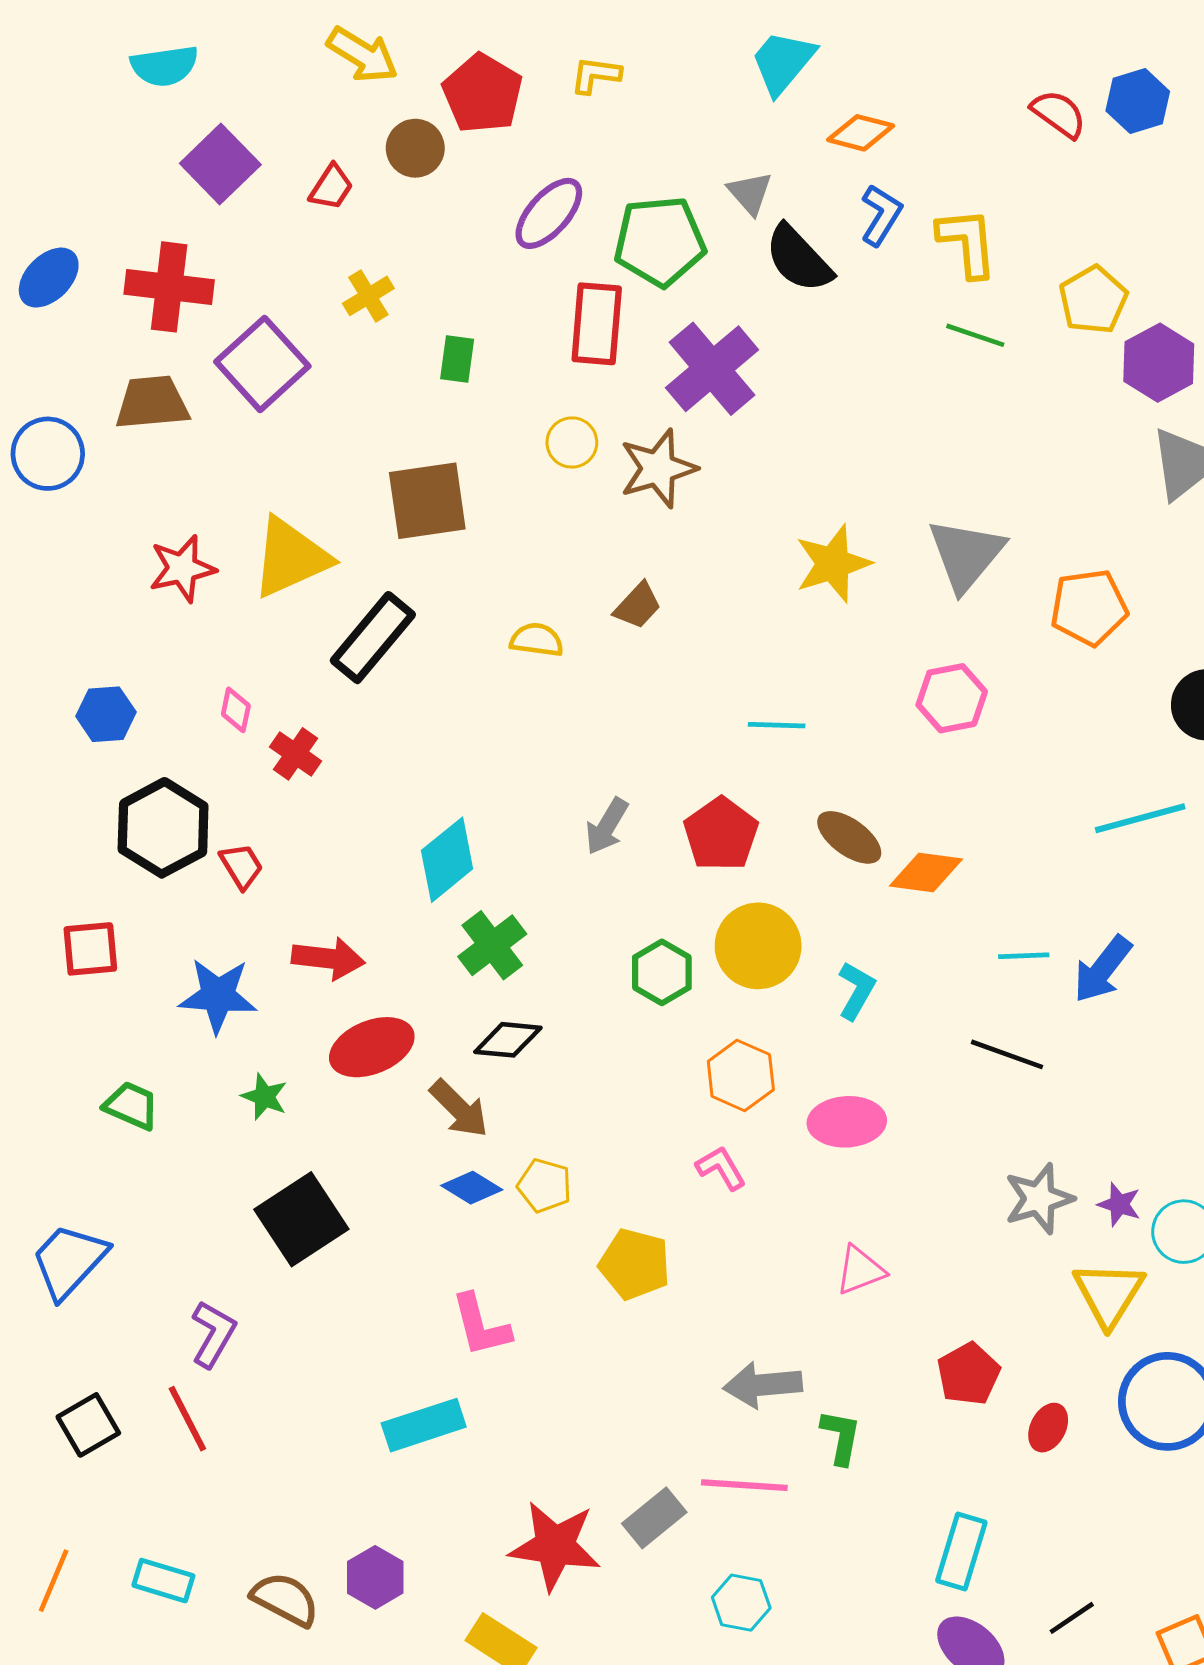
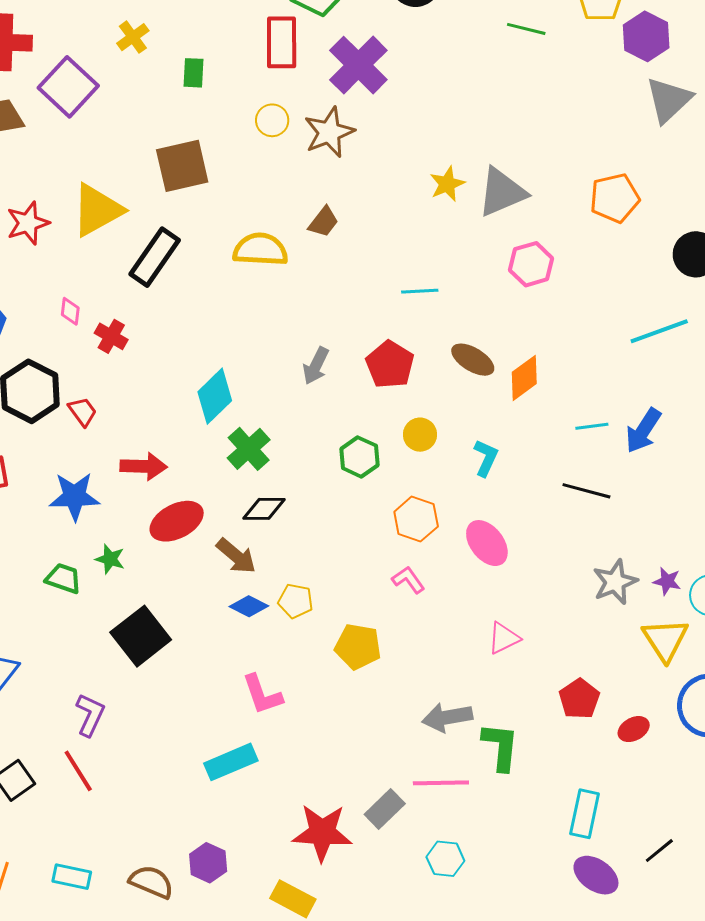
gray triangle: (966, 555) -> (502, 192), moved, turned 32
yellow star: (833, 564) -> (447, 184), size x0.7
yellow semicircle: (537, 640) -> (260, 249), size x1.6
orange diamond: (926, 872) -> (524, 378), turned -39
yellow circle: (758, 946) -> (420, 435), size x0.6
green trapezoid: (131, 1106) -> (63, 578), moved
pink ellipse: (847, 1122) -> (487, 543), turned 60
red ellipse: (1048, 1428) -> (634, 729), turned 40
green L-shape: (841, 1437) -> (501, 747), size x1.4

